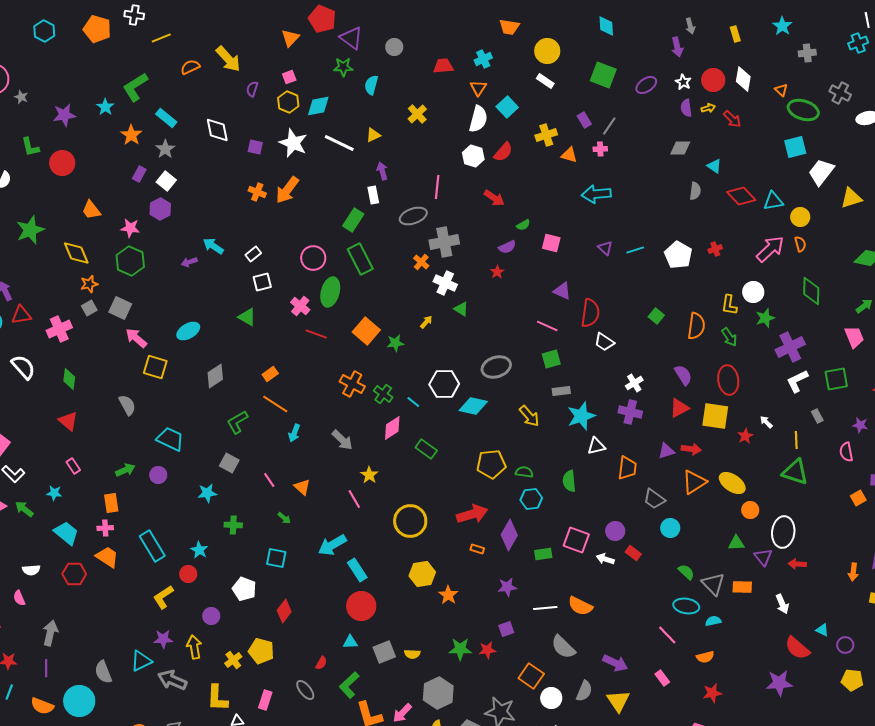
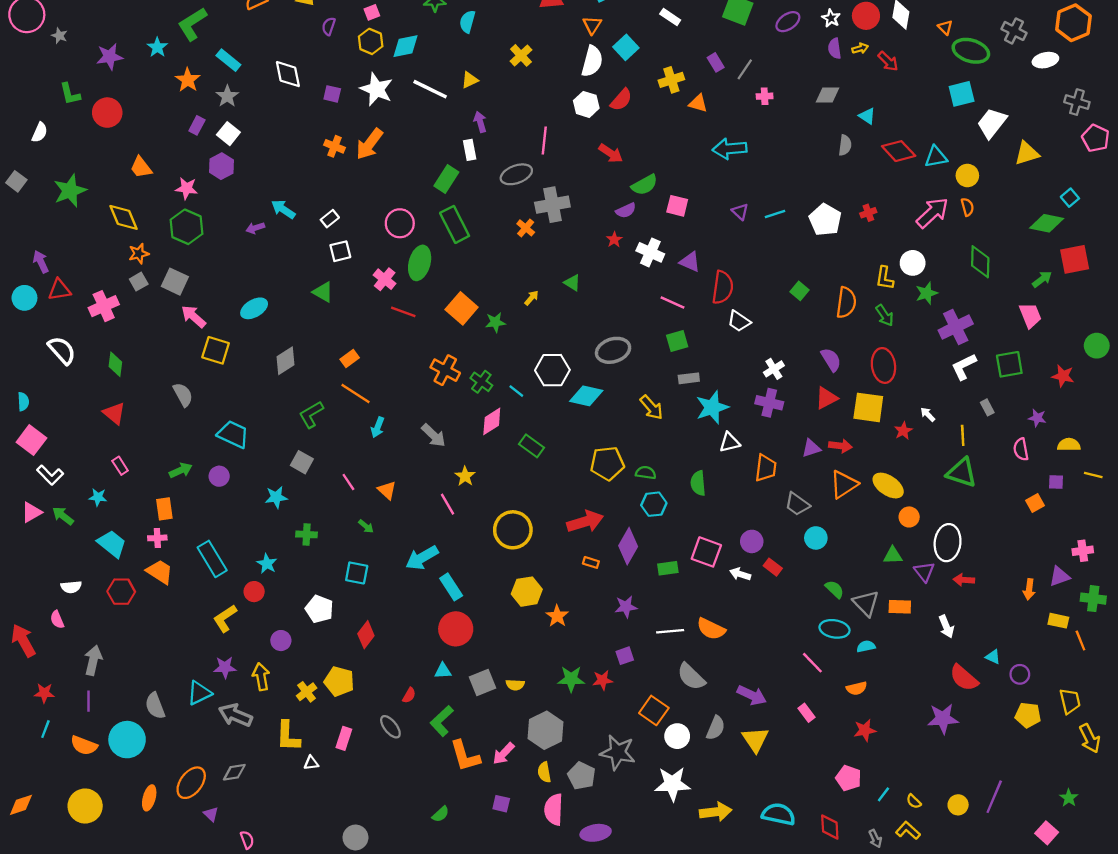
pink cross: (600, 149) -> (765, 96), moved
green semicircle: (523, 225) -> (645, 185), size x1.6
white cross: (445, 283) -> (650, 252), moved

